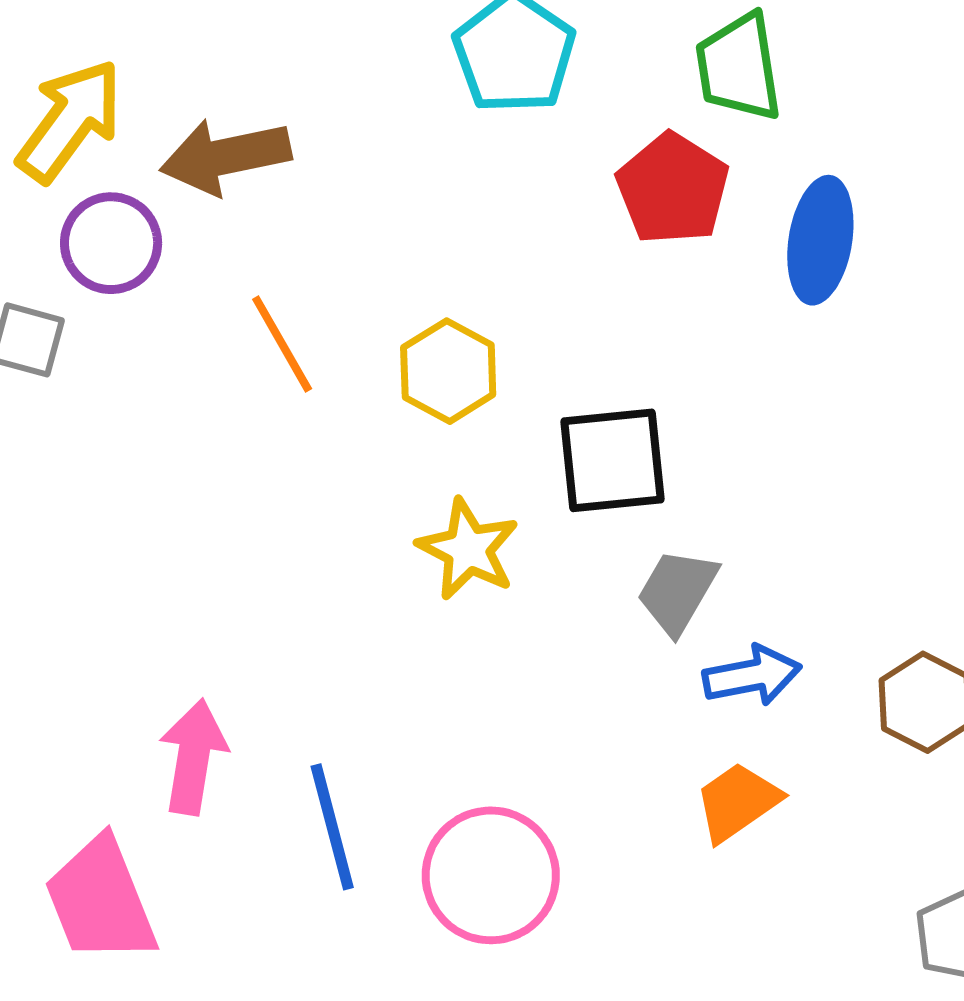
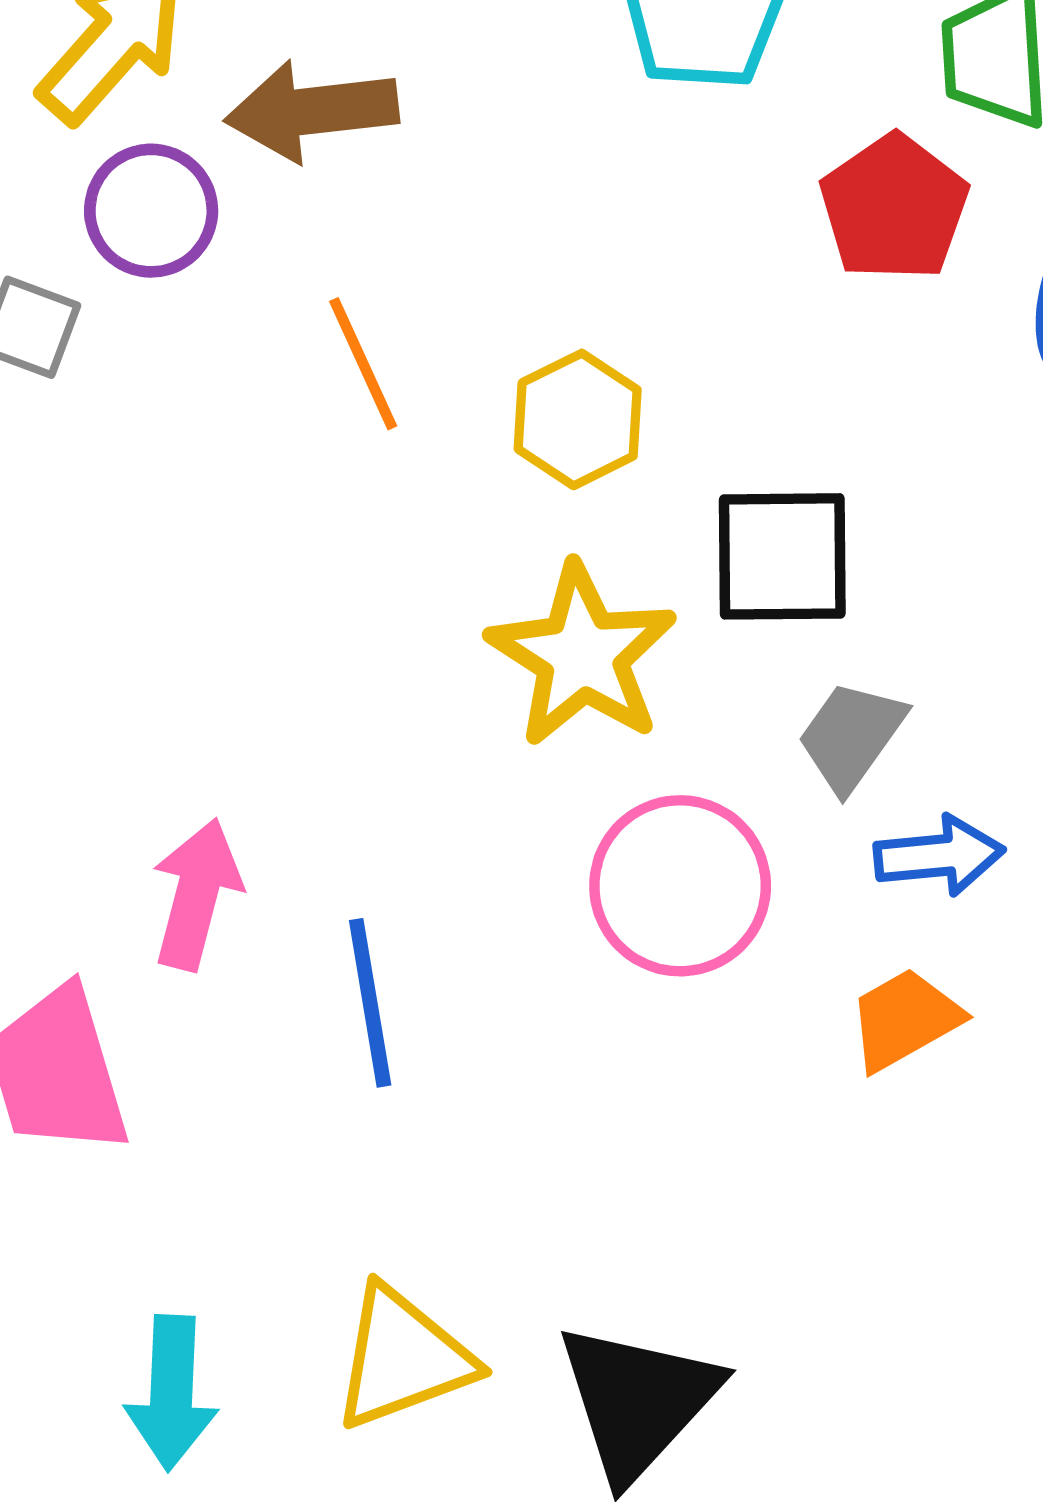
yellow star: (468, 549) -> (582, 655), size x1.4
pink circle: (491, 875) -> (680, 886), moved

